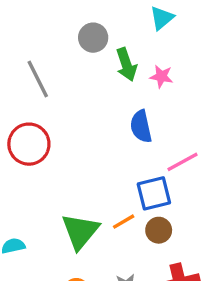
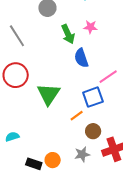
green arrow: (126, 65) -> (68, 34), moved
brown circle: (159, 230) -> (93, 131), moved
green triangle: (80, 231) -> (48, 94), moved

